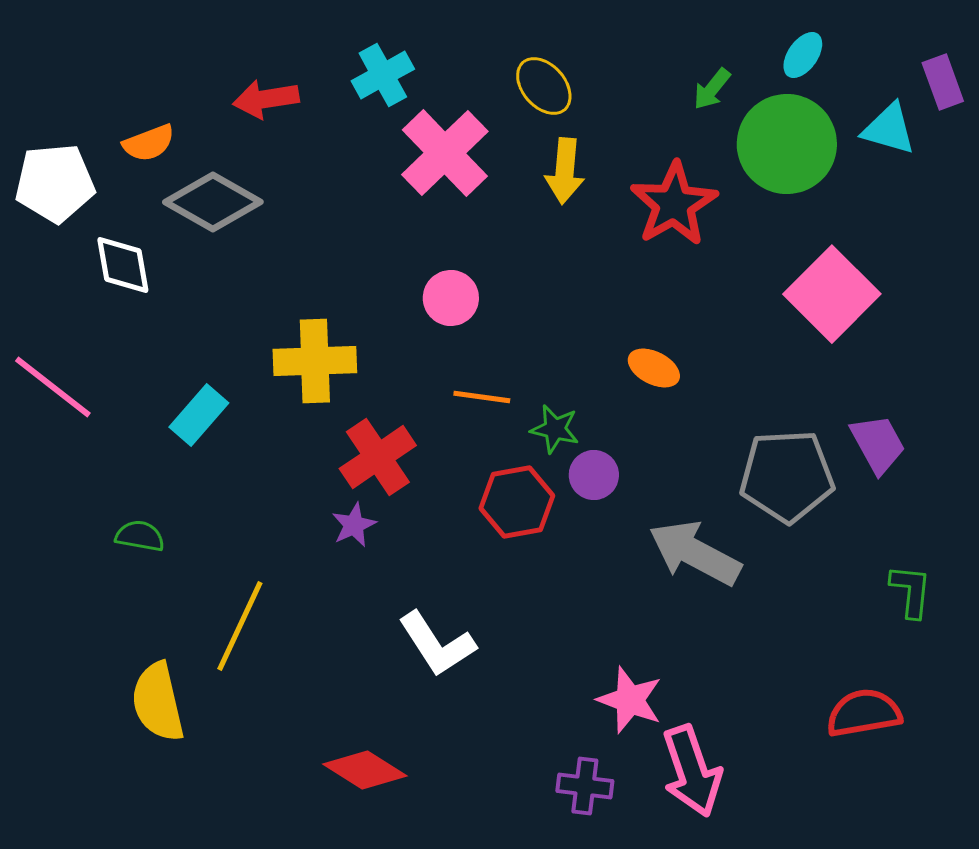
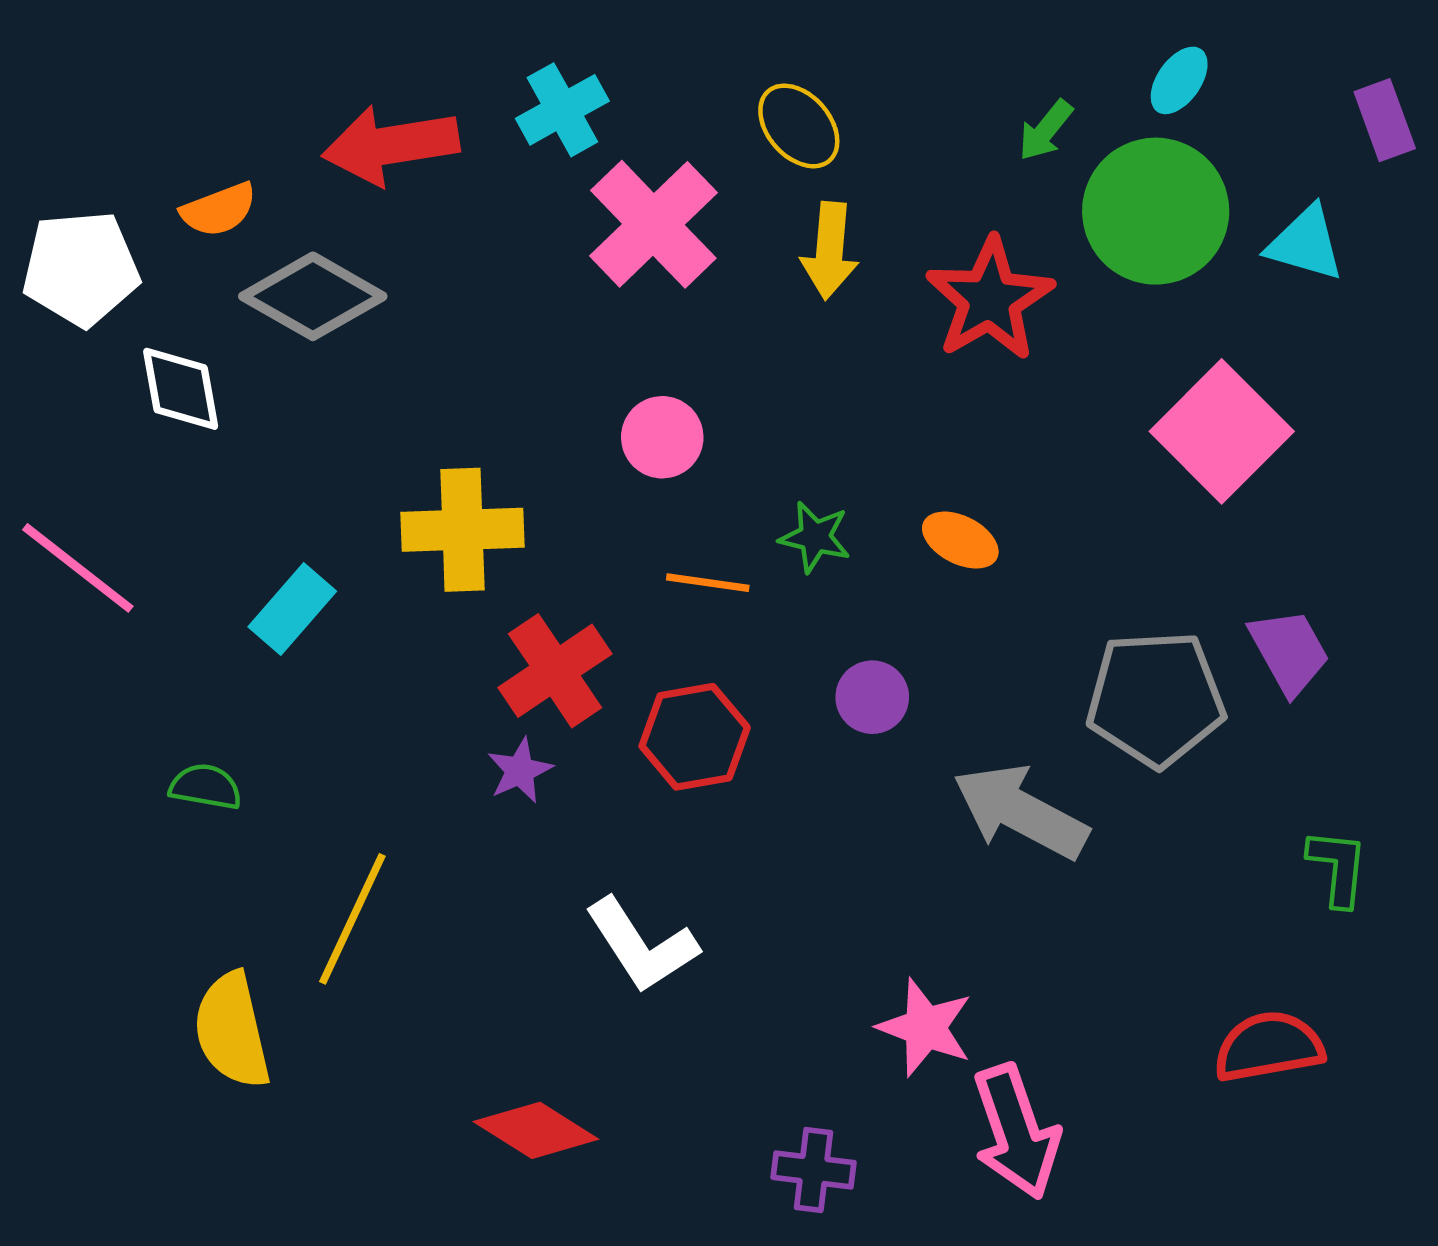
red arrow: (266, 99) -> (391, 145), size x1.4
cyan triangle: (889, 129) -> (1305, 243), moved
green star: (555, 429) -> (815, 537), moved
red hexagon: (517, 502) -> (695, 737), moved
purple cross: (585, 786) -> (813, 1170), moved

